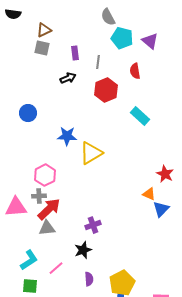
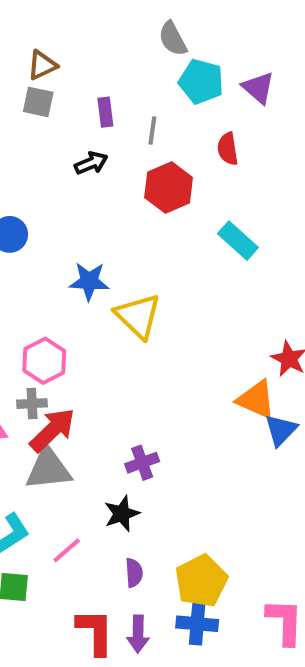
yellow triangle: (91, 153) -> (138, 316), turned -45
orange triangle: (149, 194) -> (256, 399), size x1.5
gray triangle: (47, 228) -> (48, 469), size x1.4

